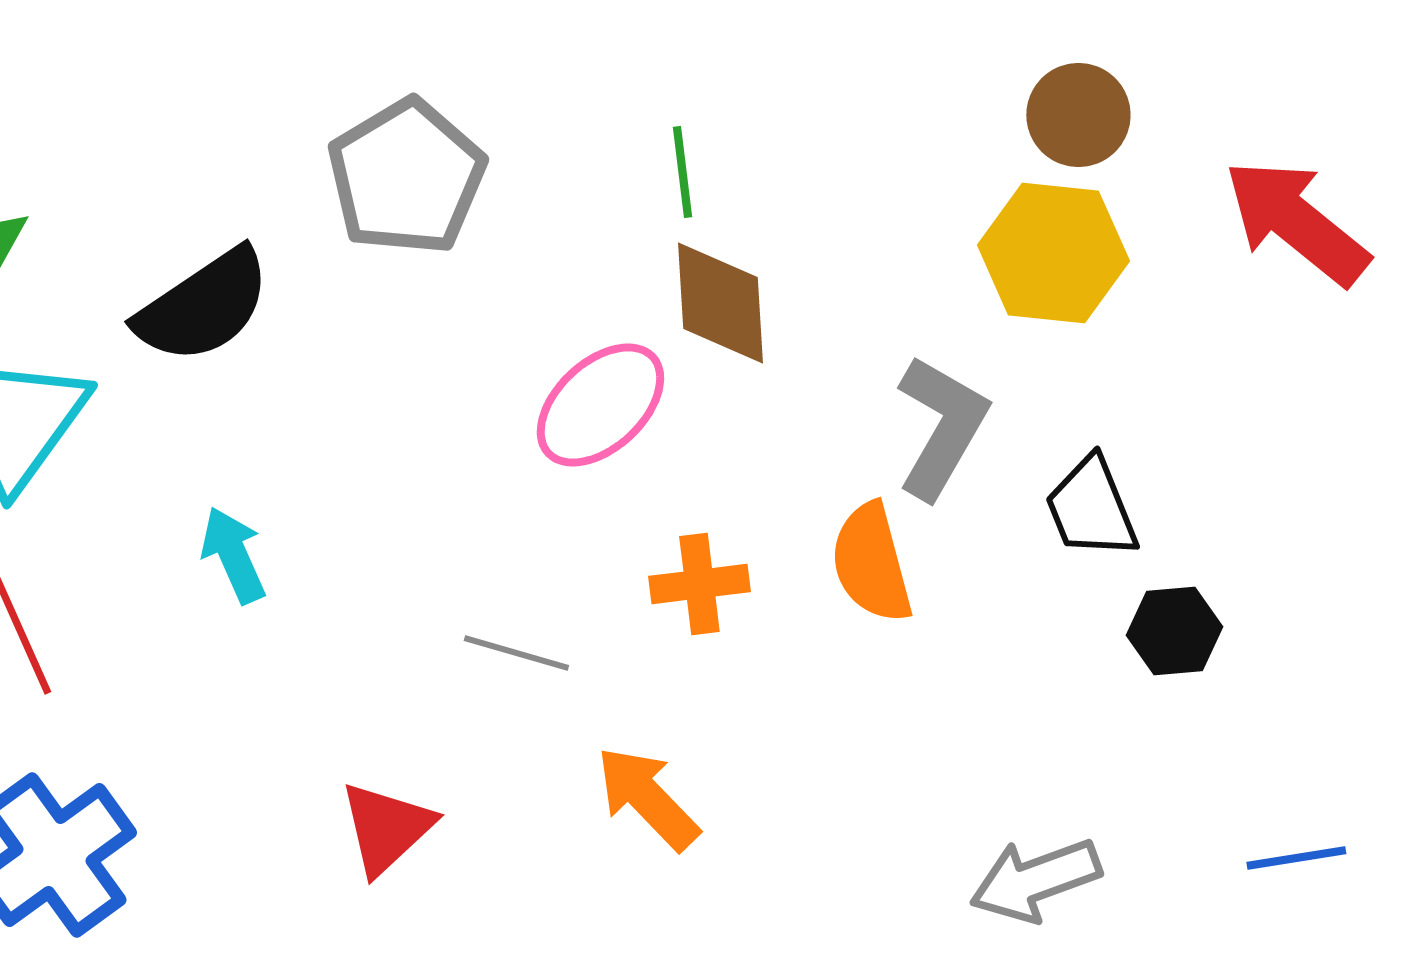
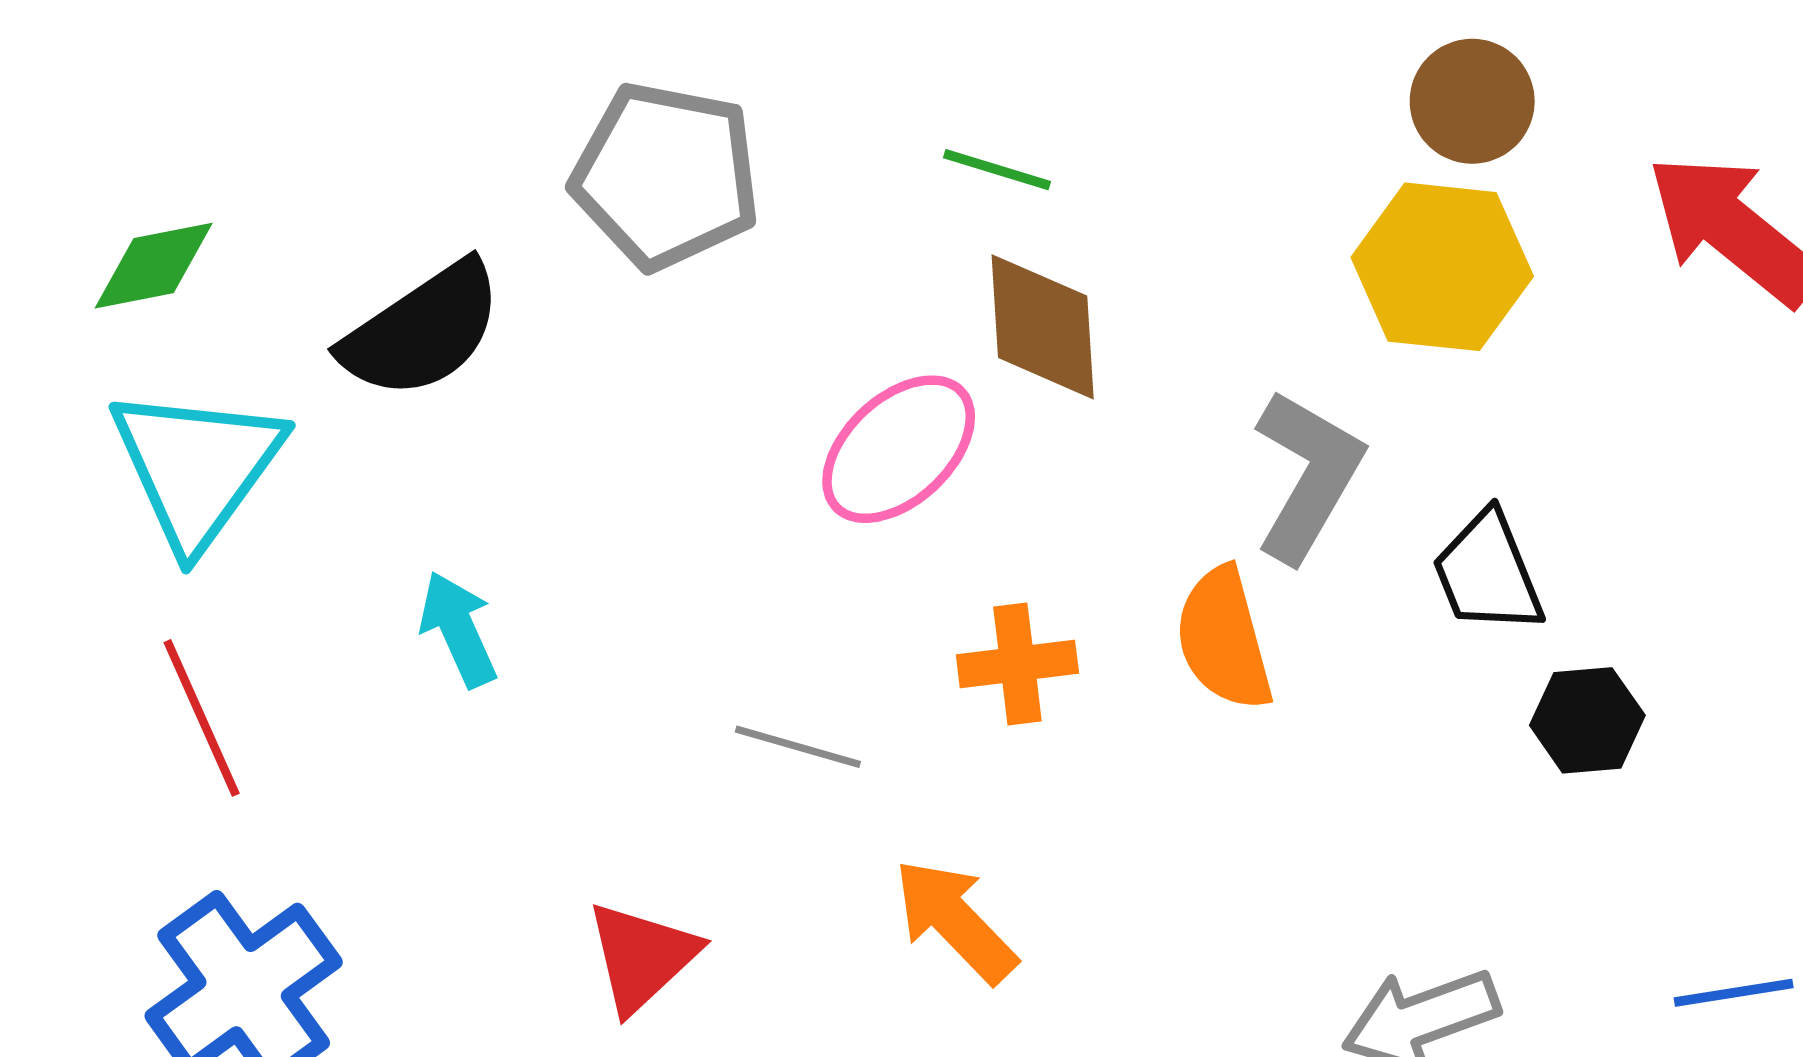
green line: (682, 172) -> (997, 170), turned -66
gray pentagon: (406, 177) -> (666, 176), turned -30

